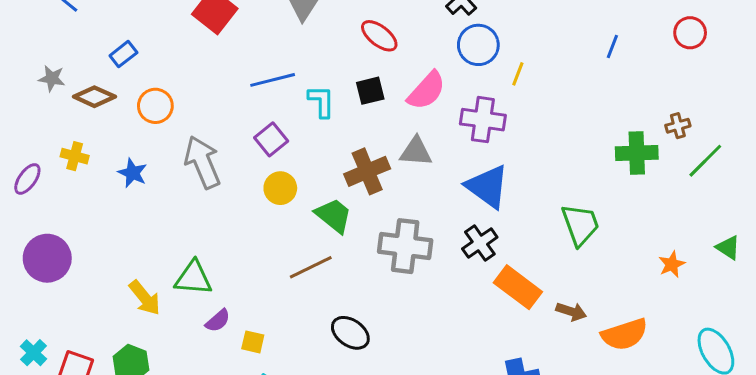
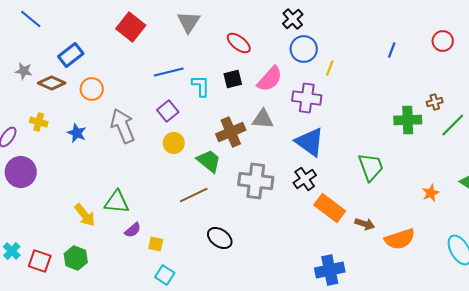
blue rectangle: (123, 54) -> (71, 55), size x1.4
purple circle: (47, 258) -> (21, 172), moved

